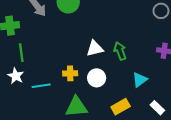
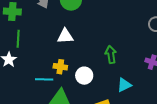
white triangle: (95, 48) -> (65, 36), moved
cyan line: (41, 86) -> (44, 79), moved

